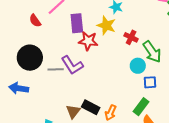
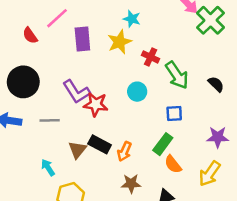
yellow star: (106, 25) -> (120, 42), turned 30
red star: (88, 41) -> (96, 104), moved
cyan circle: (138, 66) -> (137, 92), moved
gray line: (56, 69) -> (50, 120), moved

